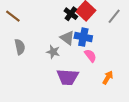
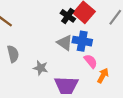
gray star: (53, 52) -> (41, 68), moved
orange arrow: (108, 78) -> (103, 76), moved

